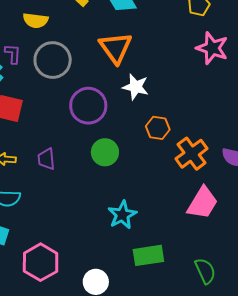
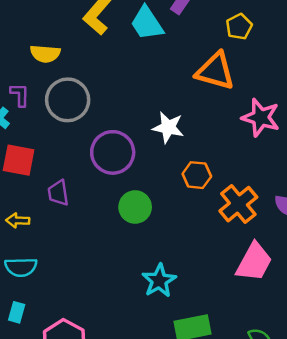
orange triangle: (116, 48) -> (215, 71), moved, turned -36
pink star: (212, 48) -> (261, 118), moved
purple trapezoid: (46, 159) -> (58, 193), moved

